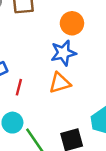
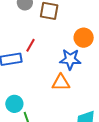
red line: (19, 87) -> (31, 45), moved

